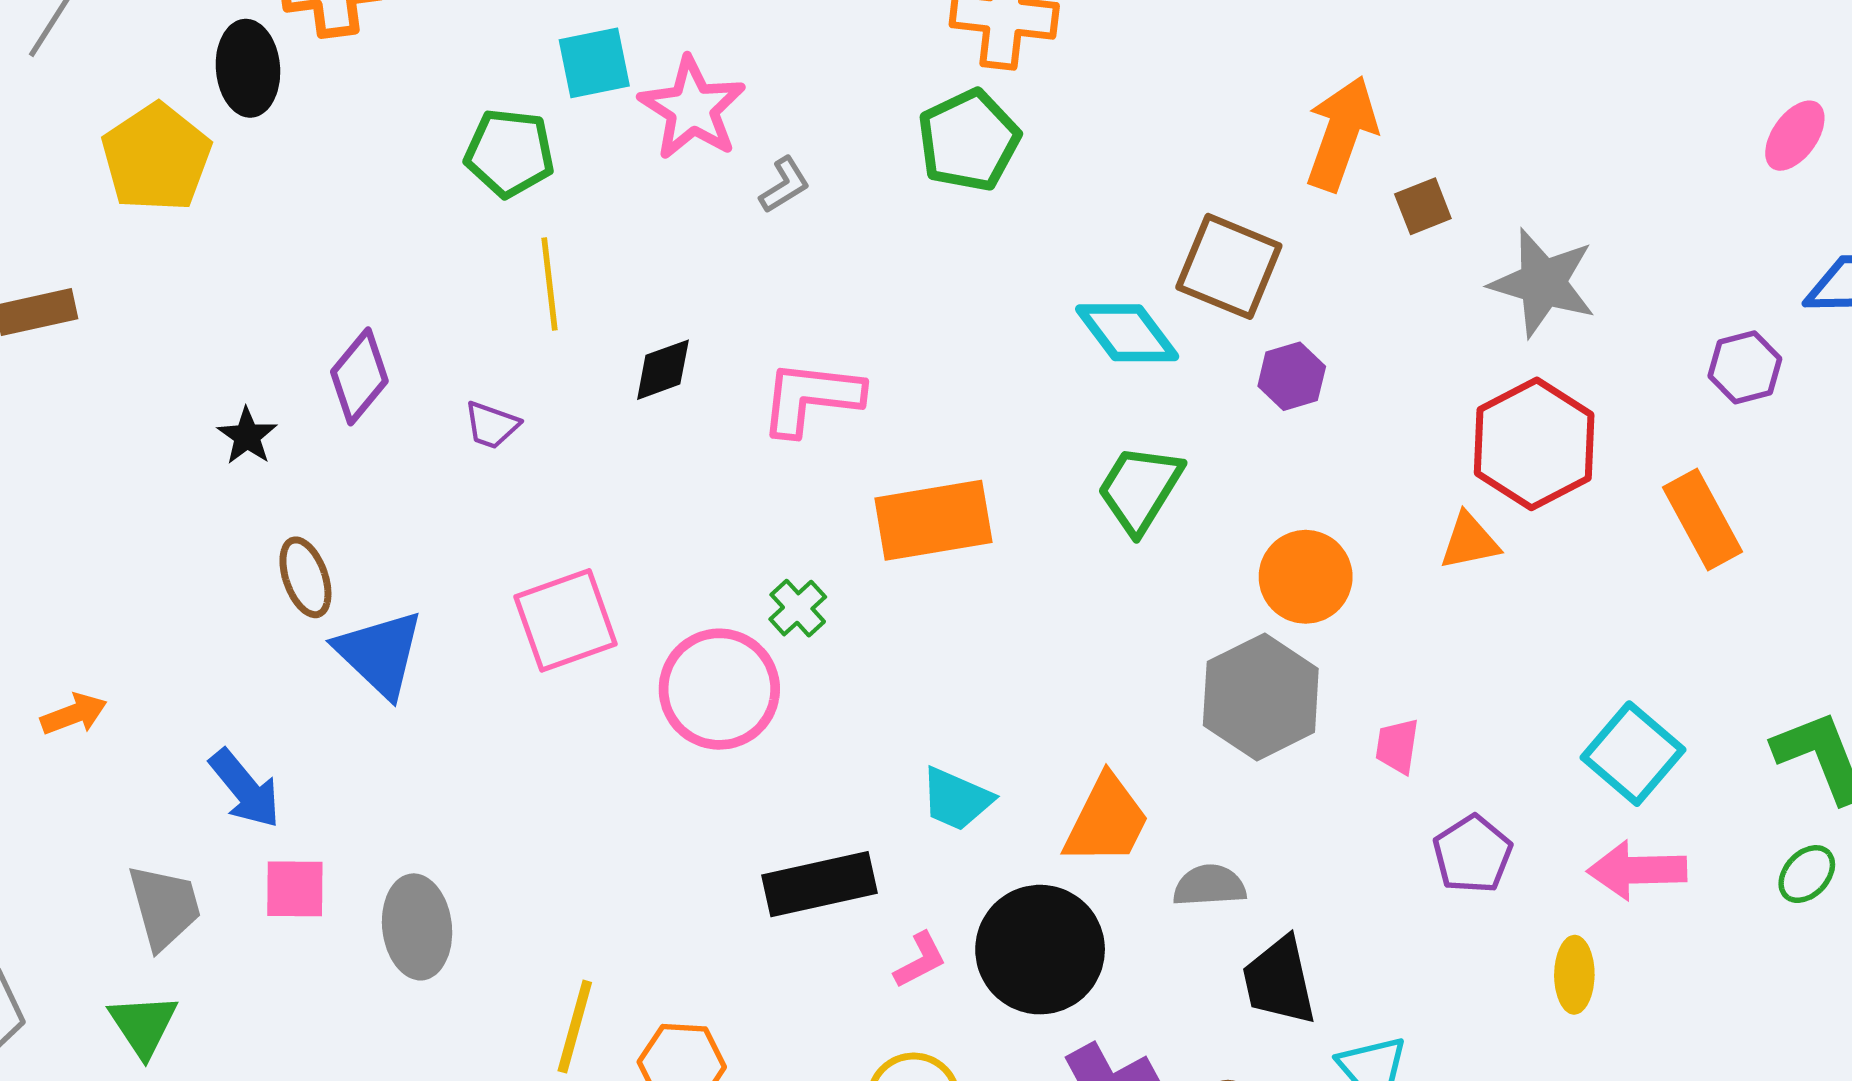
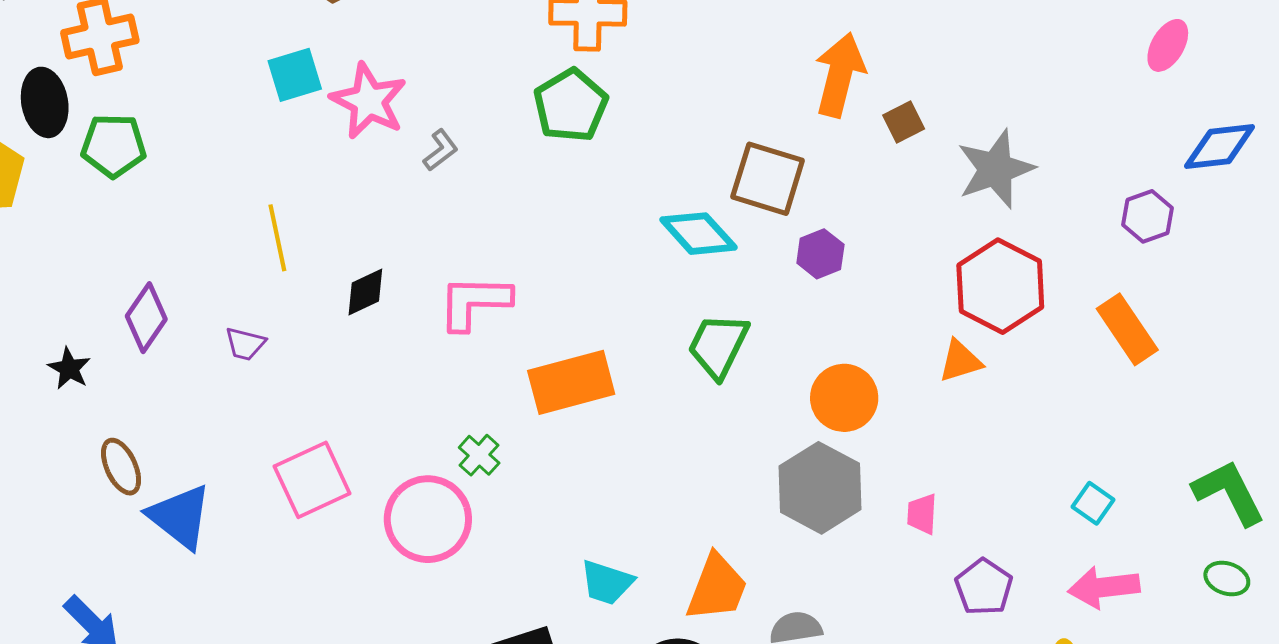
green pentagon: (510, 153) -> (114, 146), moved
gray star: (1543, 283) -> (996, 169), turned -30
cyan square: (1633, 754) -> (1093, 503), size x0.6
green ellipse: (1807, 874) -> (1227, 579), turned 72

